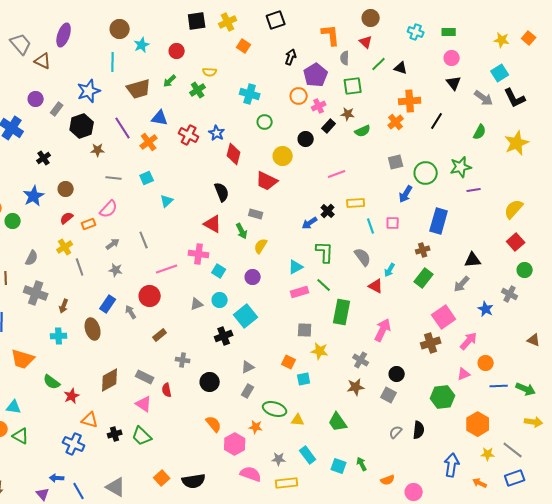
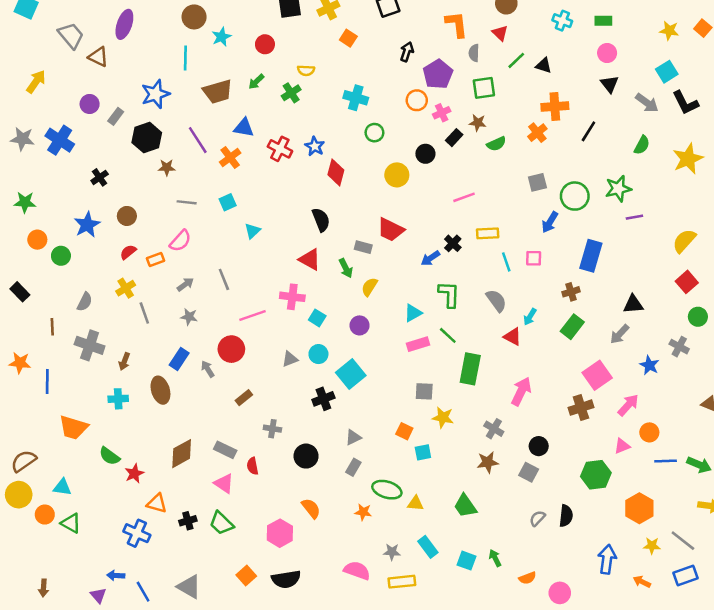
red trapezoid: (267, 181) -> (391, 230), moved
pink hexagon: (235, 444) -> (280, 533), moved

